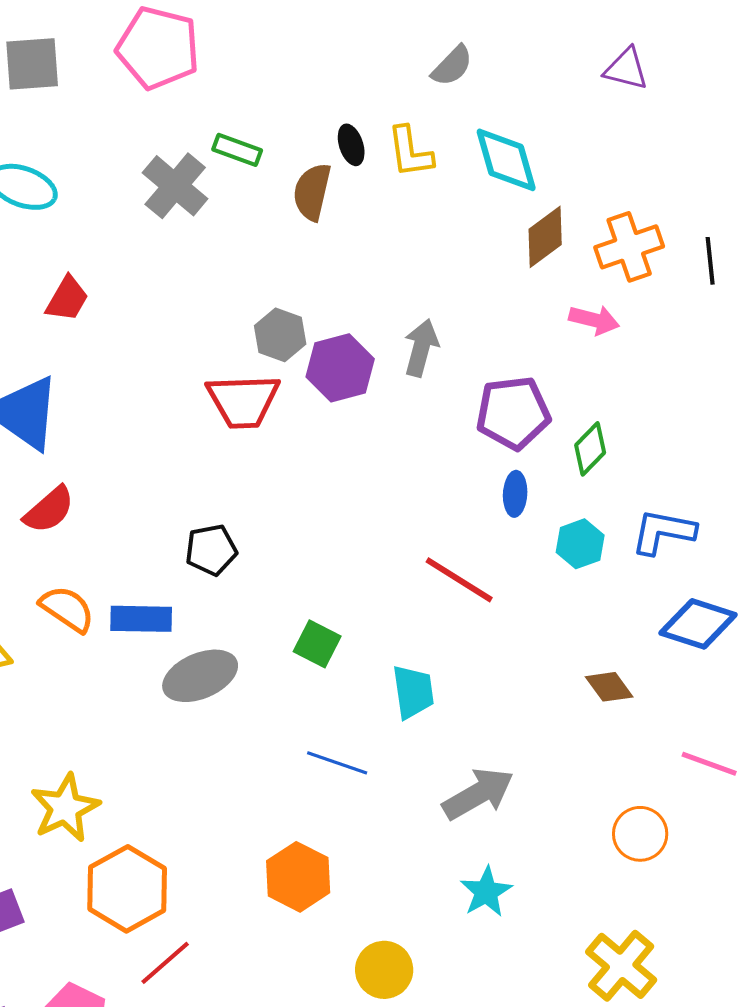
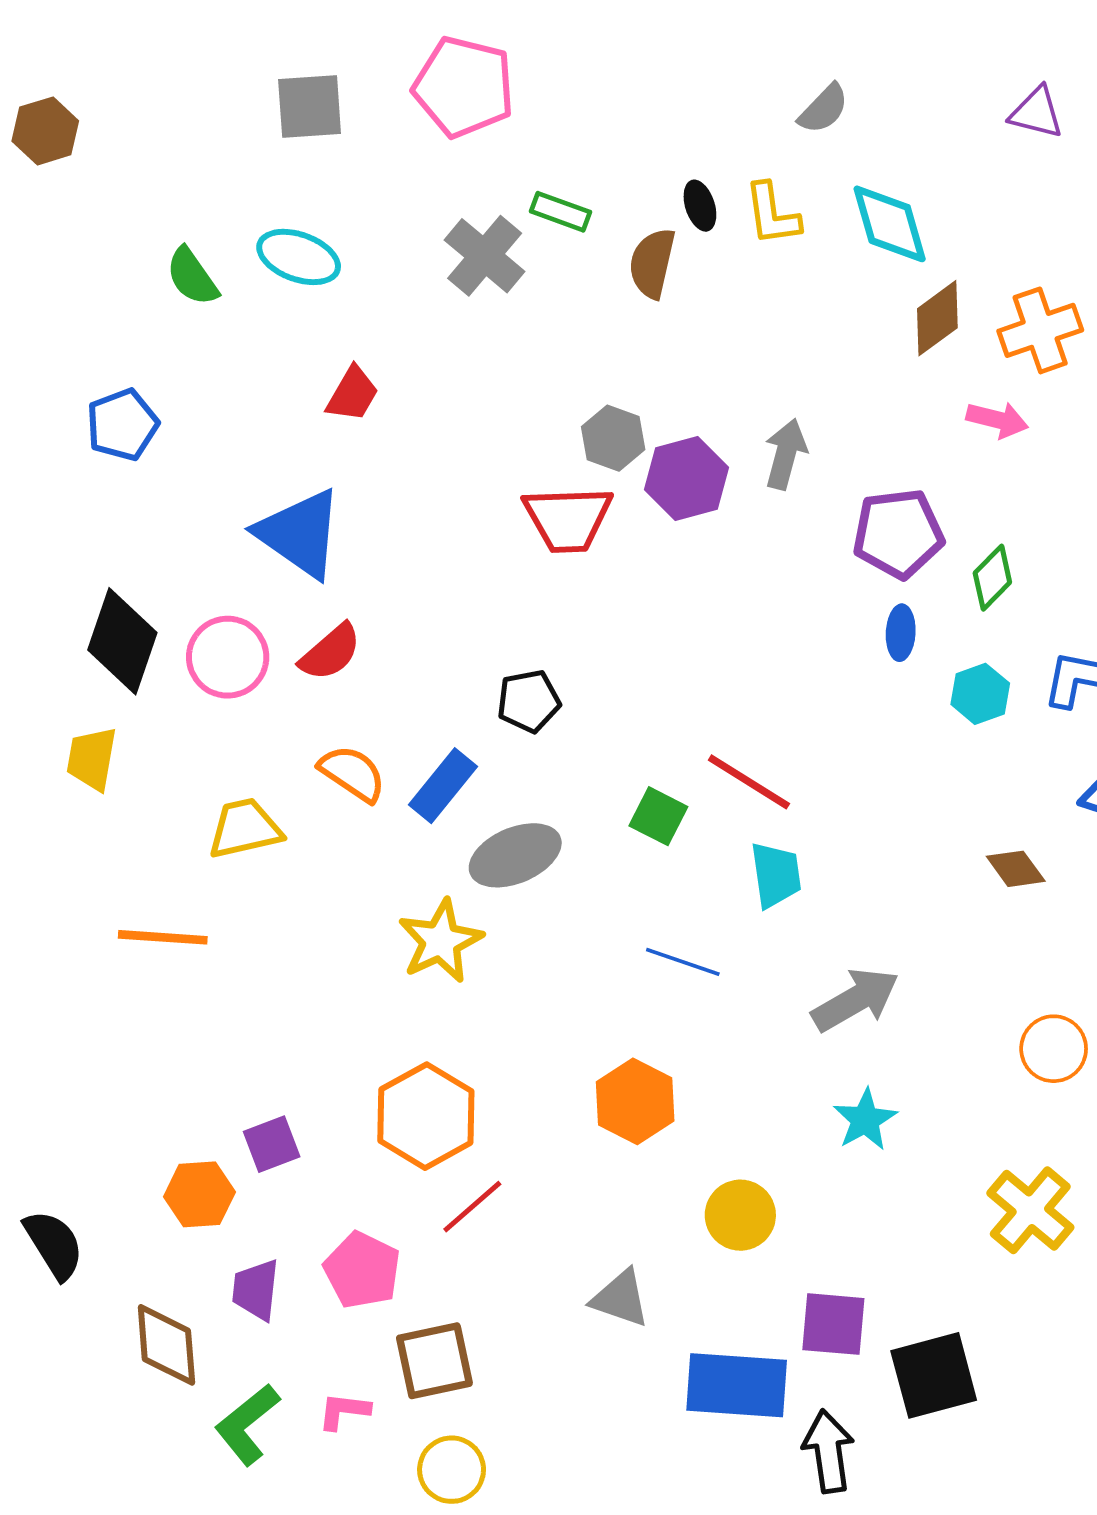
red line: (459, 580) -> (749, 782), moved
blue rectangle: (141, 619) -> (443, 786), turned -52
yellow star: (65, 808) -> (441, 941), moved

